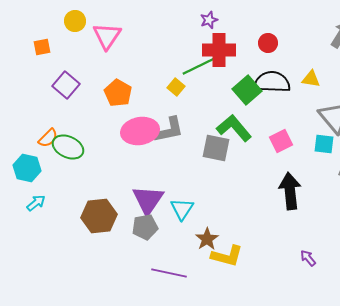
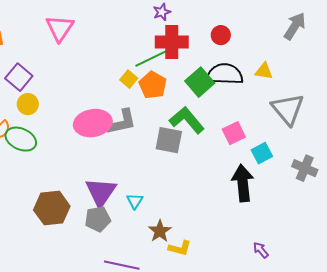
yellow circle: (75, 21) -> (28, 104), moved
orange pentagon: (118, 93) -> (153, 85), moved
cyan square: (324, 144) -> (262, 153), moved, turned -35
cyan triangle: (182, 209) -> (135, 201), size x0.7
yellow L-shape: (227, 256) -> (180, 248), size x0.7

